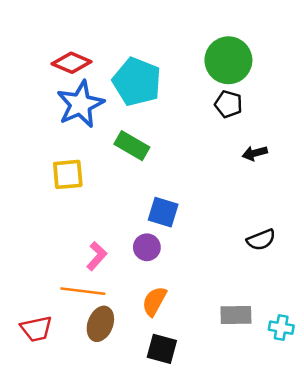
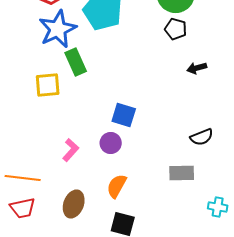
green rectangle: (132, 146) -> (76, 62), moved, turned 36
orange line: (83, 291) -> (23, 178), moved
gray rectangle: (236, 315) -> (182, 173), moved

